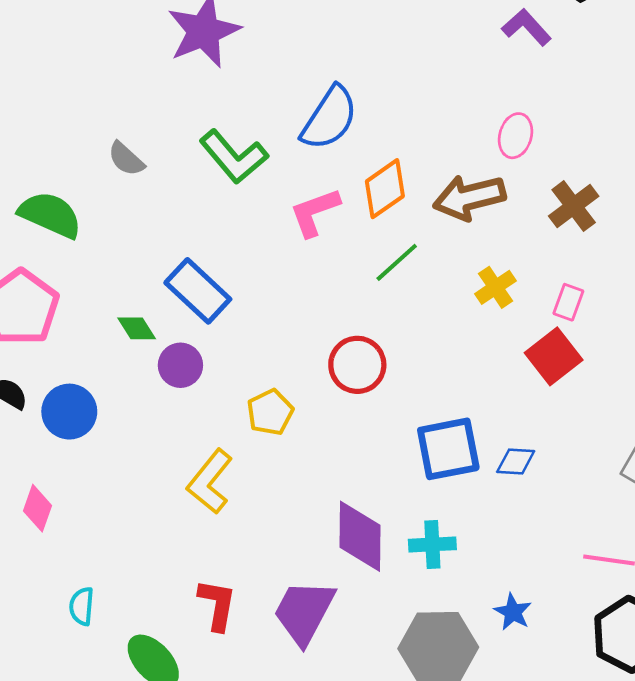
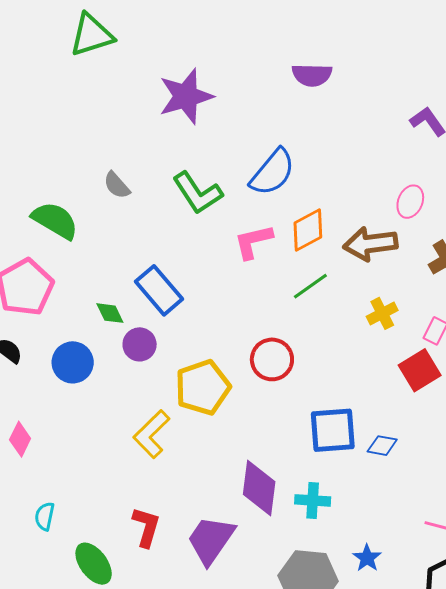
blue circle: (69, 412) -> (73, 362), moved
yellow pentagon: (270, 412) -> (203, 387), size x1.6

